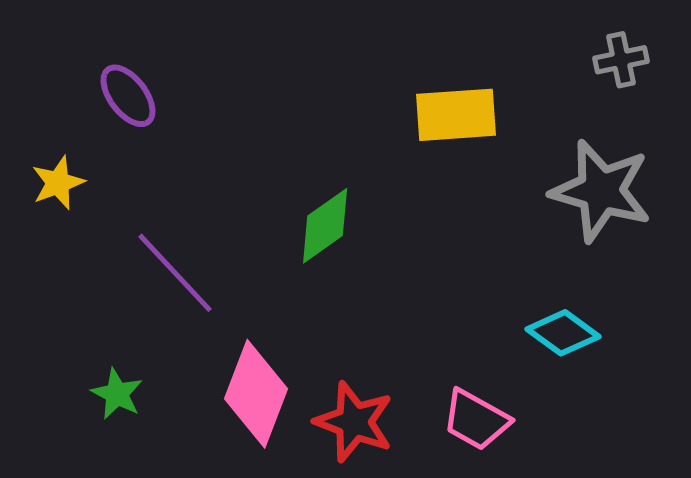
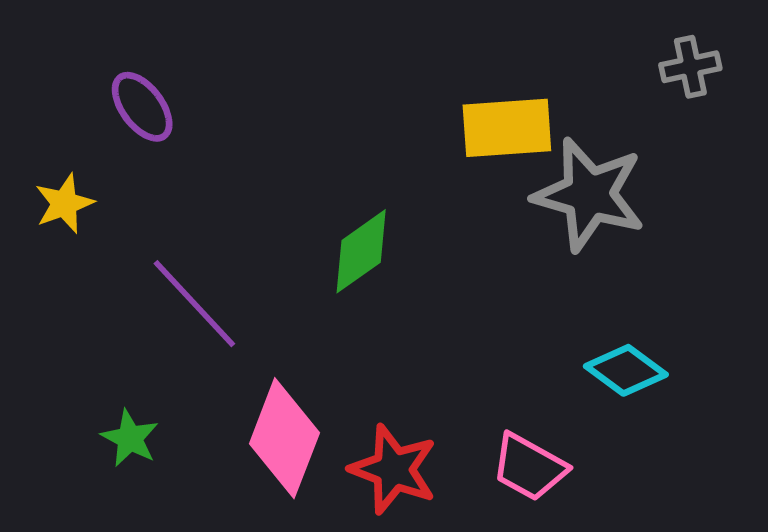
gray star: (601, 191) -> (589, 195), moved

